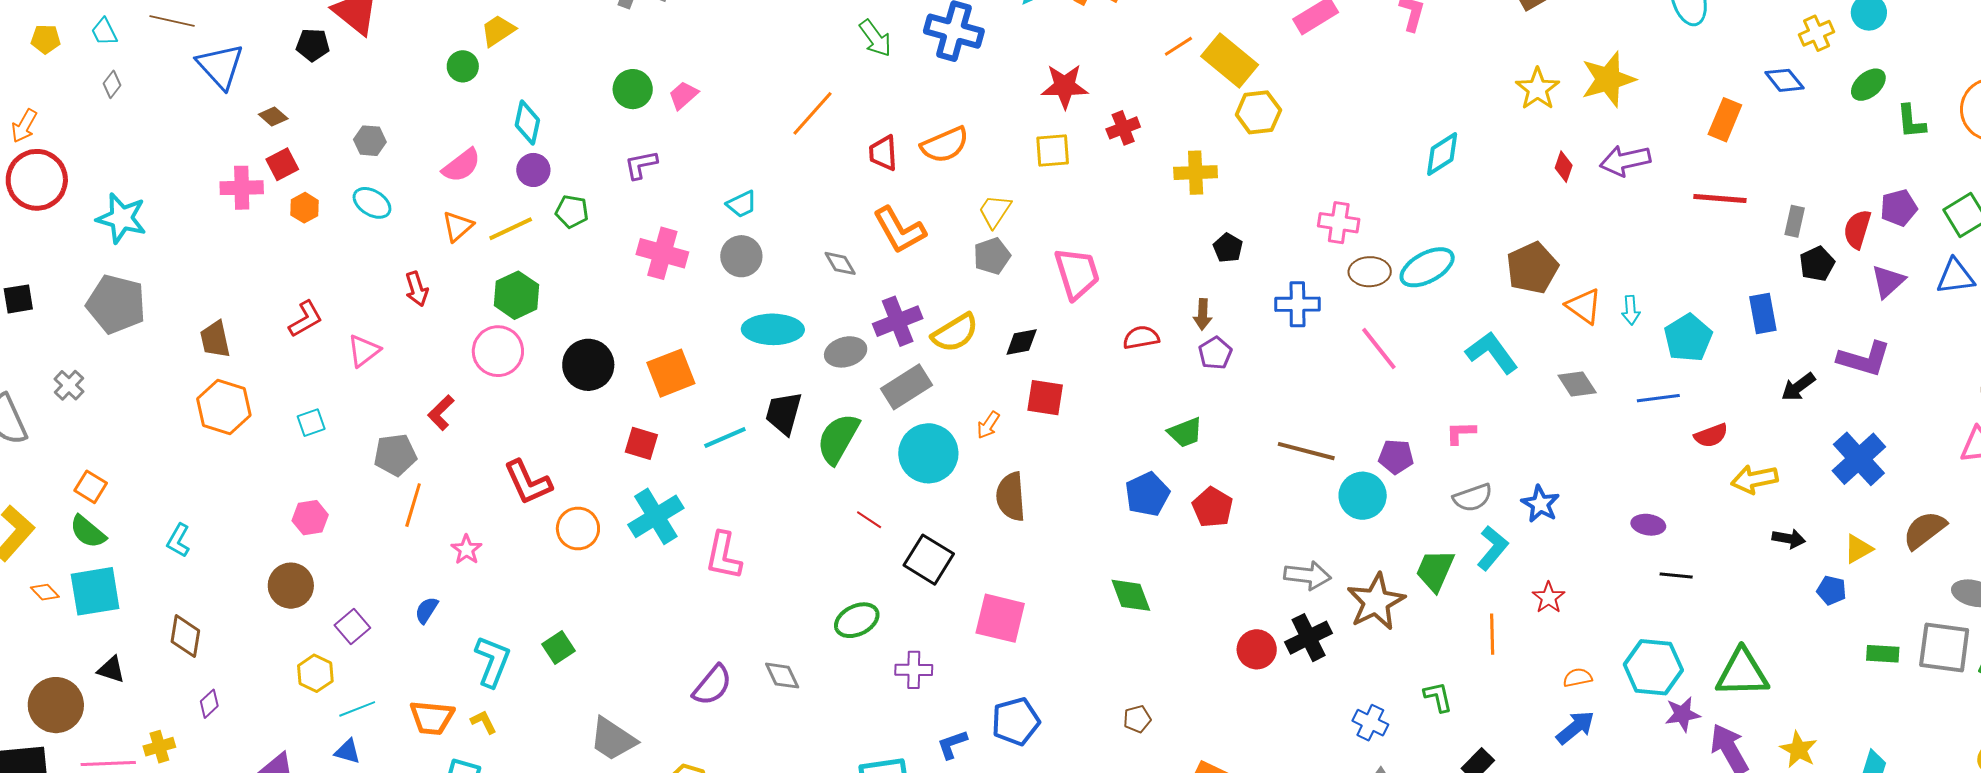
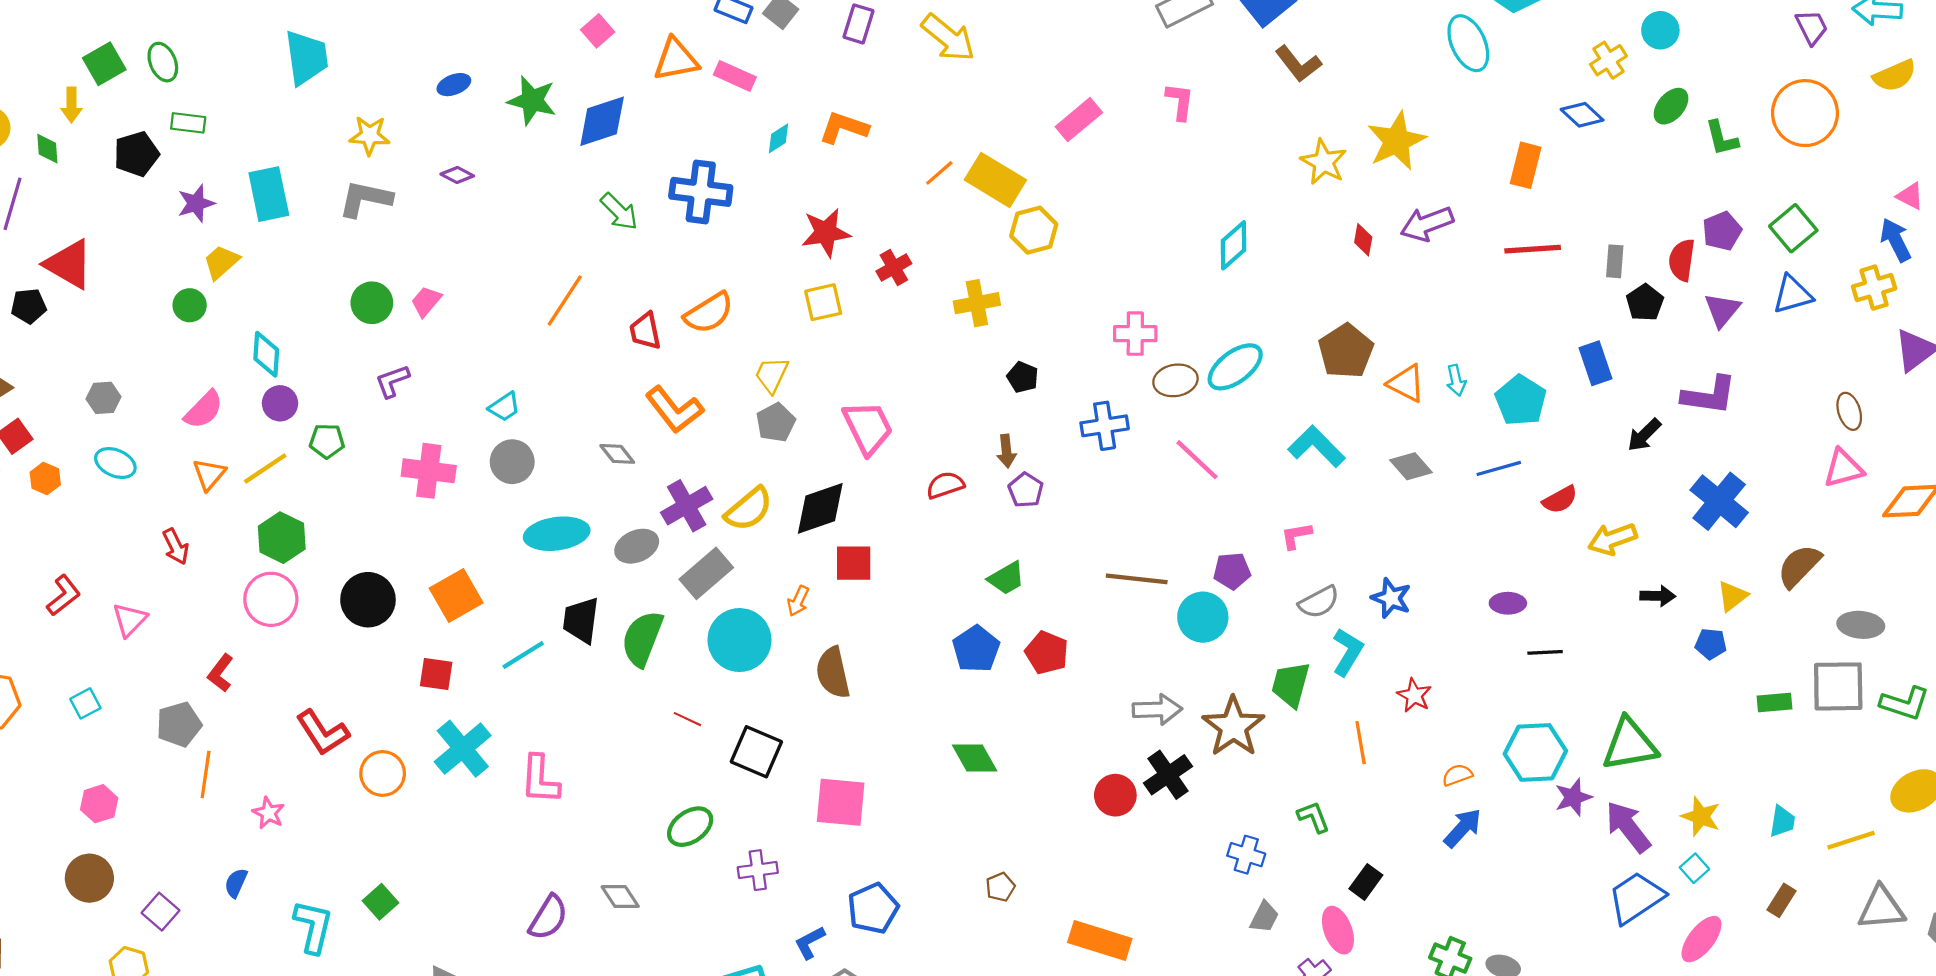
black diamond: (1022, 342) -> (820, 508), size x1.6

